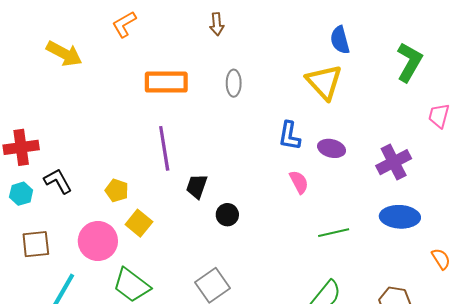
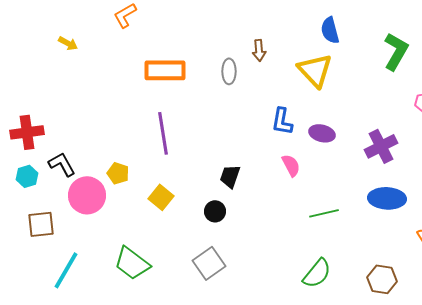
brown arrow: (217, 24) -> (259, 50), moved
yellow arrow: (64, 54) -> (68, 43), size x0.6
black trapezoid: (197, 186) -> (230, 176), moved
black circle: (227, 215) -> (215, 211), moved
yellow square: (139, 223) -> (161, 197), moved
pink circle: (98, 241) -> (87, 195), moved

